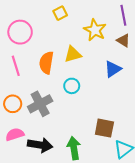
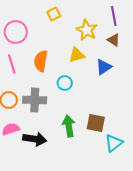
yellow triangle: (73, 54) -> (77, 55), moved
gray cross: (40, 104) -> (35, 100), turned 30
green arrow: (74, 148) -> (69, 126), moved

